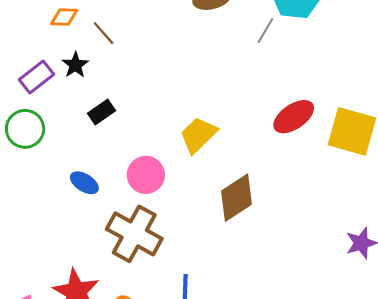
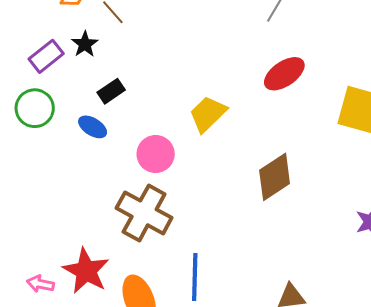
red ellipse: (294, 117) -> (284, 74), moved
blue ellipse: (84, 183) -> (93, 127), moved
brown diamond: (236, 198) -> (275, 177), moved

